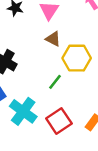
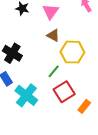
red square: (59, 121) -> (64, 92), moved

